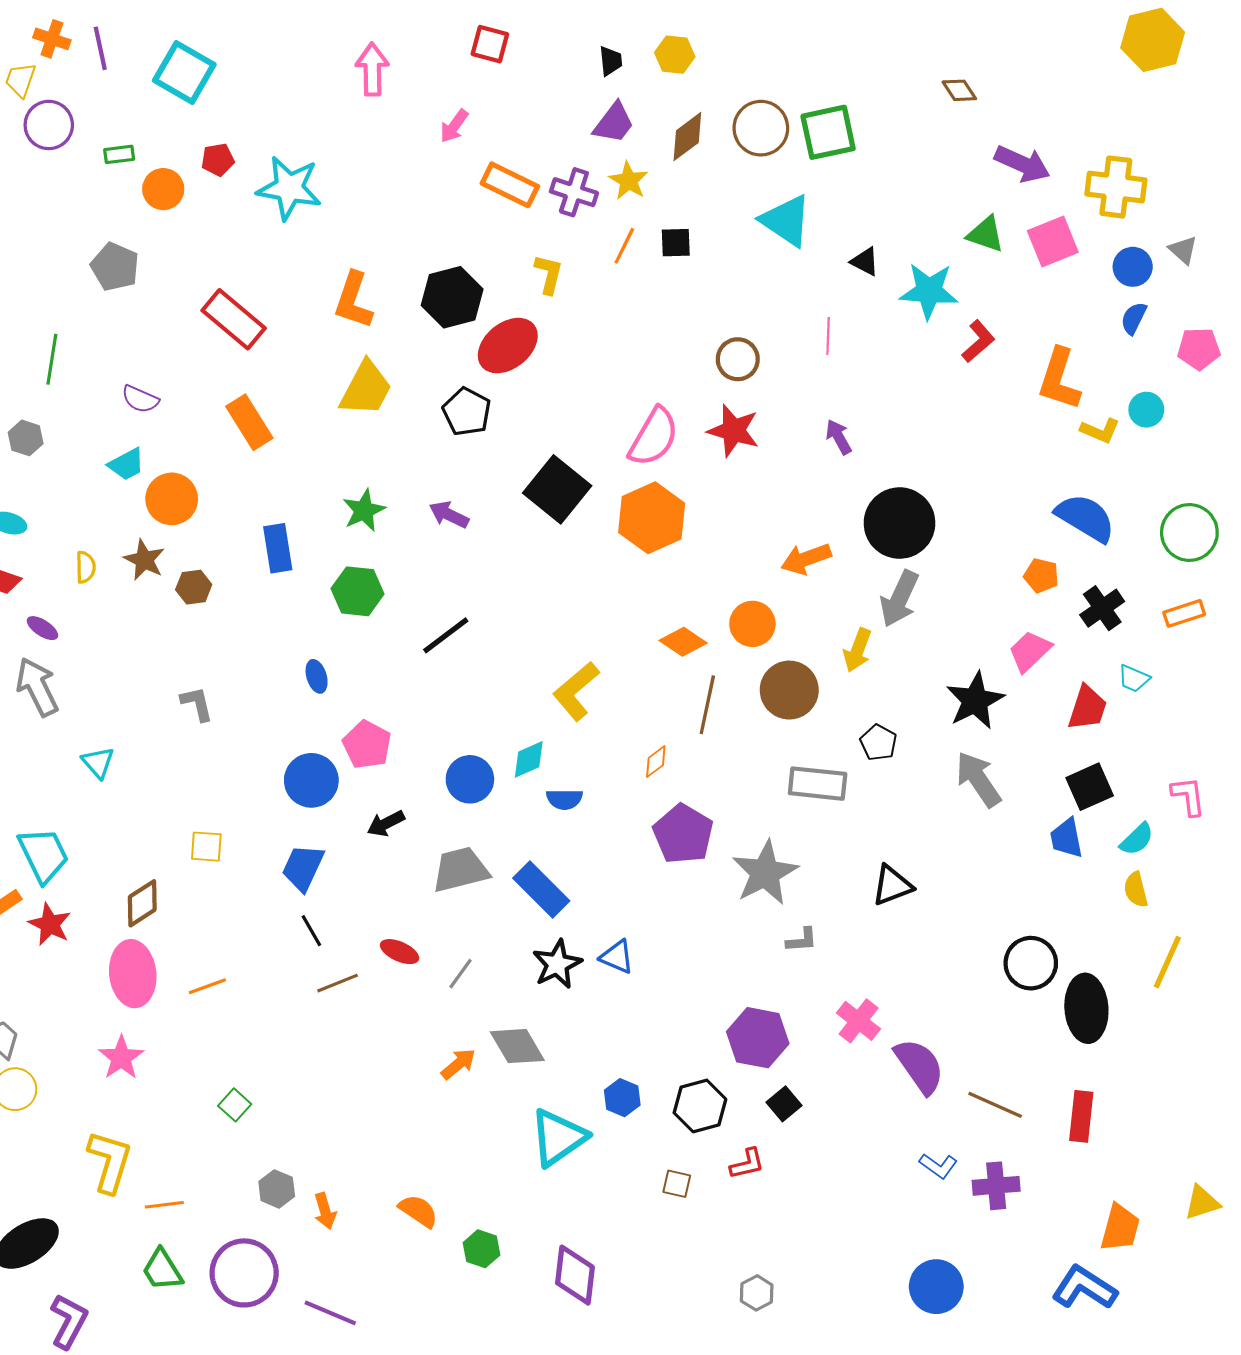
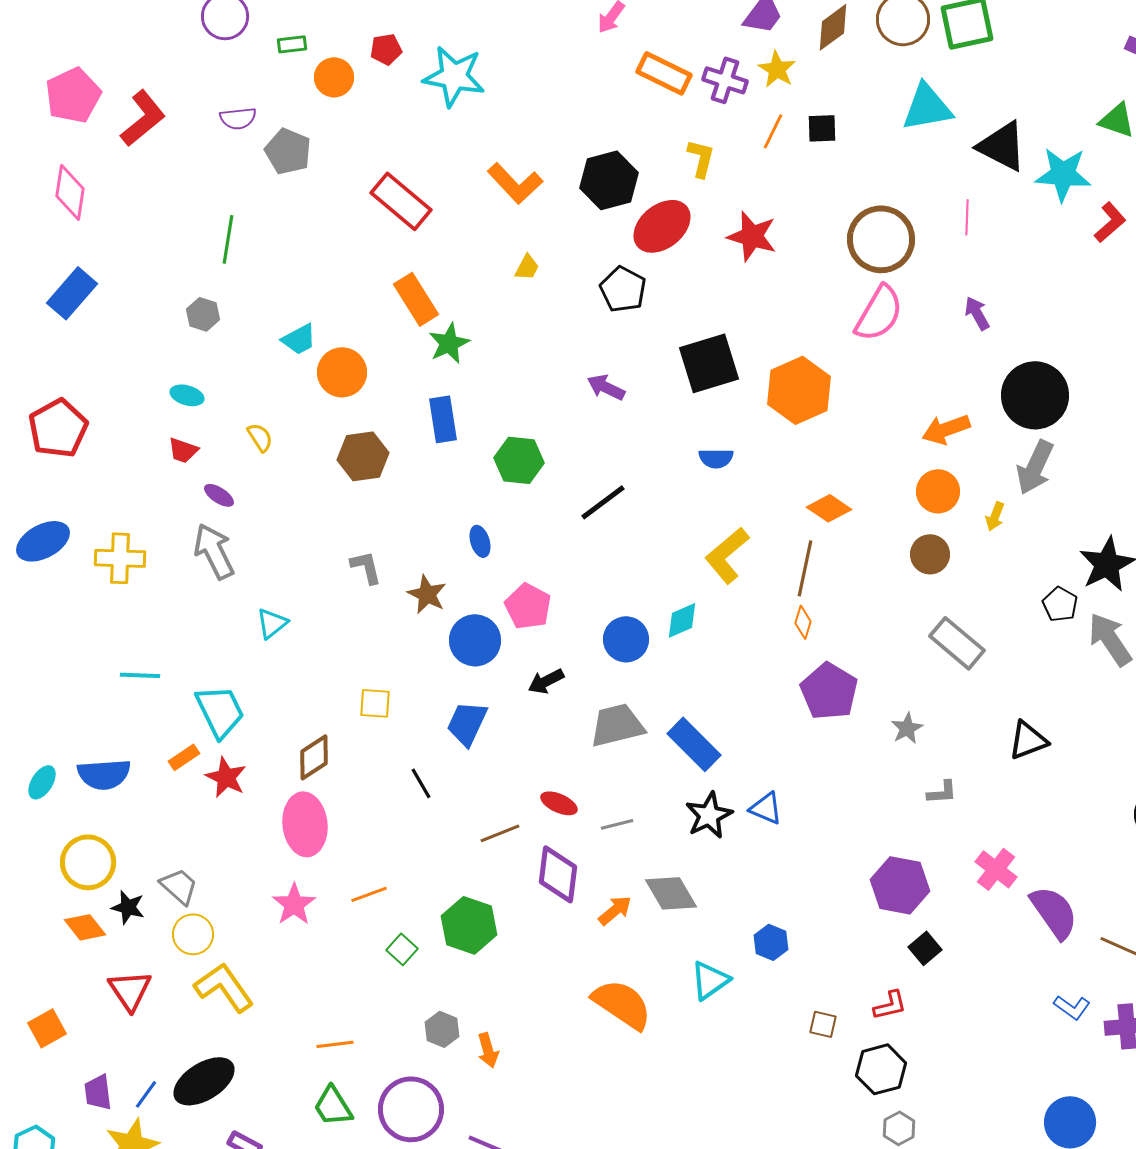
cyan triangle: (786, 221) -> (927, 107), turned -44
black triangle: (865, 262) -> (1002, 146), size x1.8
orange L-shape: (353, 300) -> (515, 183), turned -62
brown circle: (738, 359) -> (881, 239), size x1.6
yellow trapezoid: (366, 389) -> (527, 267), size x0.5
purple semicircle: (140, 399) -> (238, 118), moved, turned -30
red star: (734, 431) -> (752, 236), moved
pink semicircle: (654, 437) -> (879, 313), moved
black square: (557, 489) -> (709, 363), turned 34
green star: (364, 510) -> (449, 343), moved
brown star: (144, 560) -> (427, 594), moved
yellow semicircle: (86, 567) -> (260, 437), turned -32
brown hexagon: (194, 587) -> (363, 456), size x1.5
orange circle: (752, 624) -> (938, 491), moved
yellow arrow: (857, 650) -> (995, 516), size x0.7
brown circle: (789, 690) -> (930, 554), size x0.7
brown line: (707, 705) -> (805, 568), moved
black pentagon: (878, 743) -> (1060, 604), moved
orange diamond: (656, 761) -> (803, 622), turned -36
cyan triangle: (98, 763) -> (272, 623), turned 32
gray rectangle: (818, 784) -> (957, 643), turned 34
blue semicircle: (564, 799) -> (716, 458), moved
gray star: (765, 873) -> (907, 728), size x0.5
black line: (311, 931) -> (421, 783), moved
gray line: (460, 974) -> (617, 824), turned 40
orange line: (207, 986) -> (369, 894), moved
black hexagon: (700, 1106) -> (881, 1069), moved
cyan triangle: (558, 1137) -> (710, 980), size x0.7
yellow L-shape: (110, 1162) -> (224, 987), moved, turned -52
orange semicircle: (418, 1211) -> (622, 1004), moved, size x1.6
green hexagon: (481, 1249) -> (469, 925), moved, size x1.6
purple diamond: (575, 1275) -> (558, 874), moved

